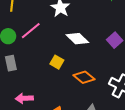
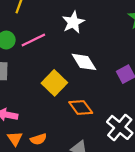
yellow square: (57, 62) -> (54, 83), size x1.5

